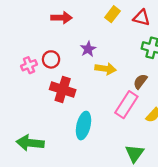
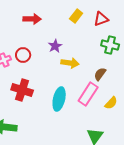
red triangle: (141, 18) -> (101, 19), turned -35
red cross: (63, 90) -> (22, 90), moved
cyan ellipse: (83, 126) -> (59, 99), moved

